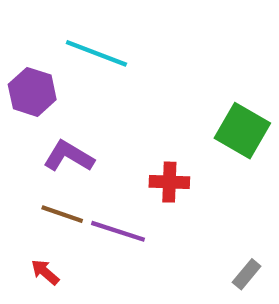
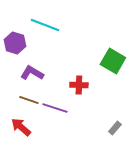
red arrow: (45, 272) -> (21, 127), size x1.5

